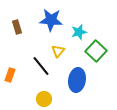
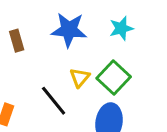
cyan star: (79, 32) -> (121, 28), moved
green square: (96, 51) -> (114, 78), moved

